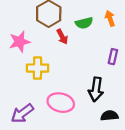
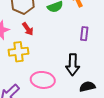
red arrow: (62, 37) -> (28, 29), moved

